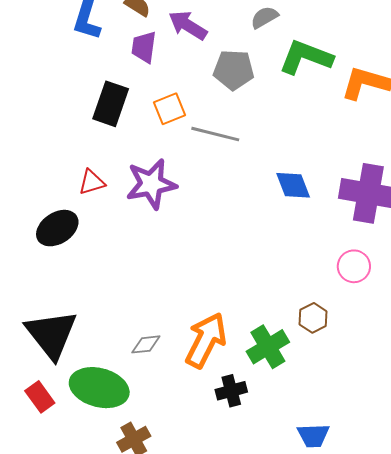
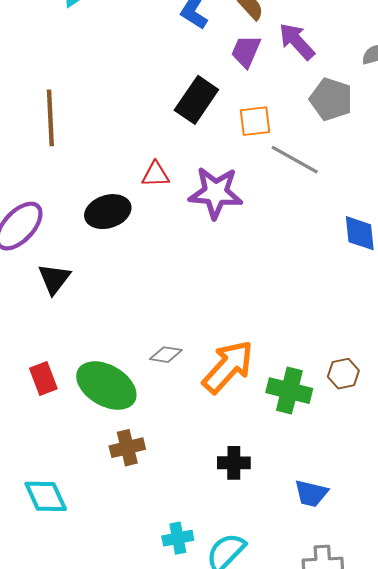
black triangle: (51, 334) -> (54, 279), moved, size x0.6
green cross: (268, 347) -> (289, 391), turned 30
black cross: (231, 391) -> (234, 463), moved

